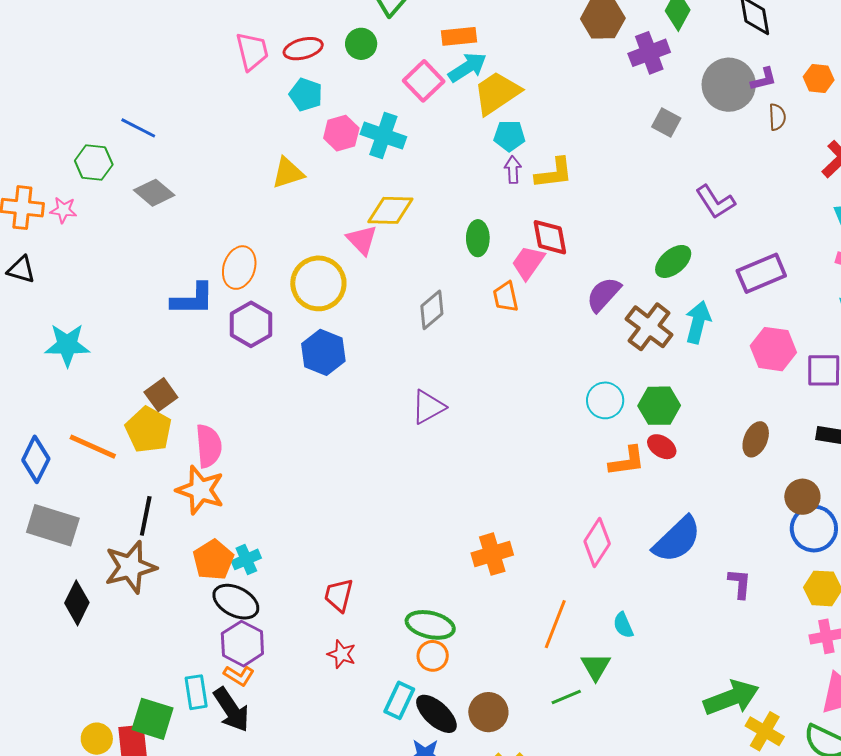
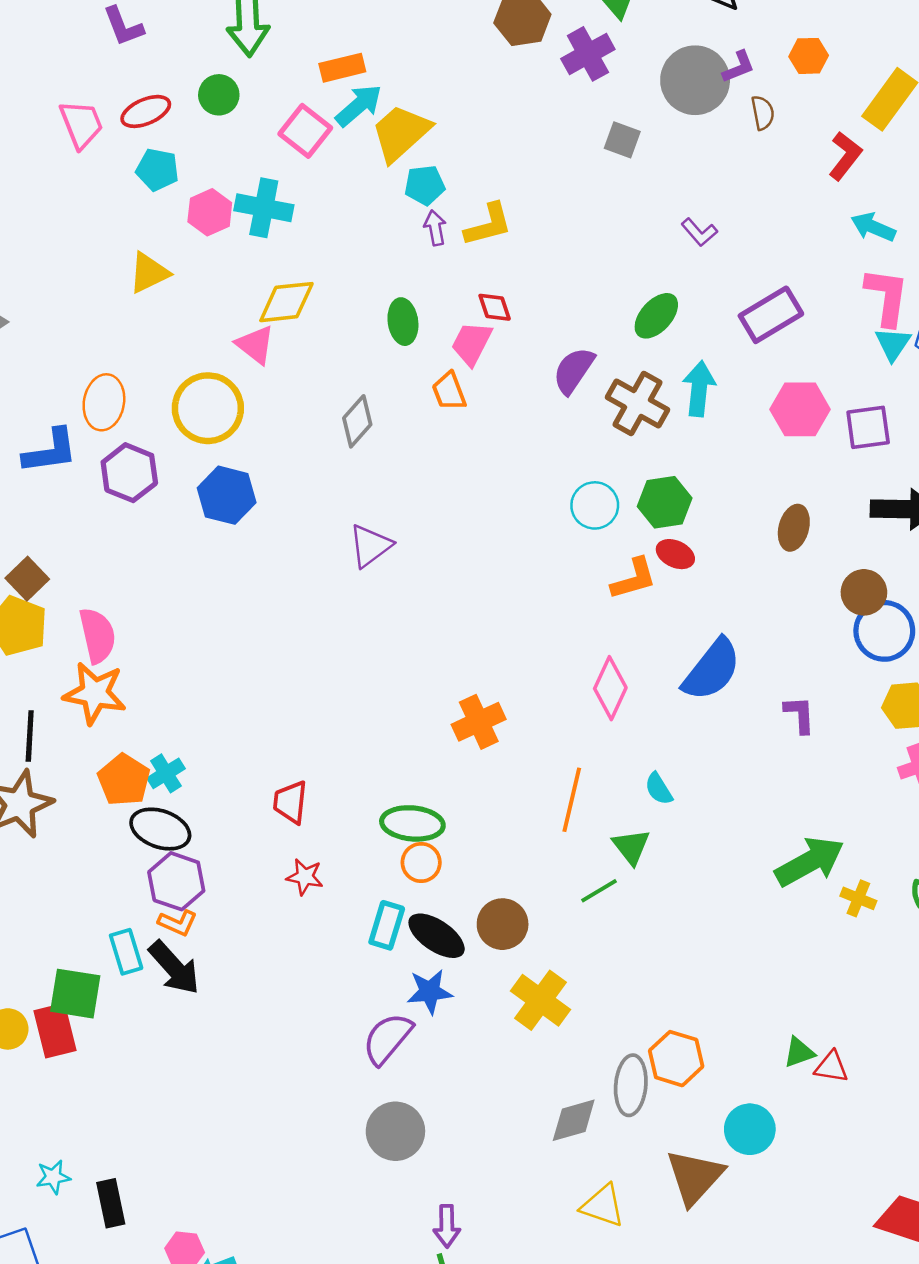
purple L-shape: (715, 202) -> (699, 232), size x0.7
red diamond: (550, 237) -> (495, 307), size x0.7
yellow cross: (765, 731) -> (858, 898), size x0.7

